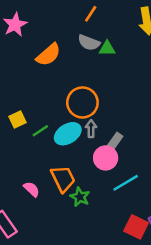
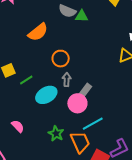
orange semicircle: (48, 55) -> (38, 32), moved
orange circle: (82, 102) -> (61, 59), size x0.7
cyan ellipse: (68, 134) -> (46, 95), moved
orange trapezoid: (63, 179) -> (80, 142), moved

